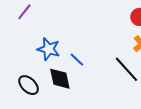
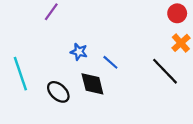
blue star: (48, 49) -> (79, 52), size x0.7

